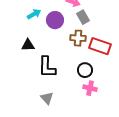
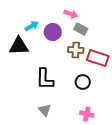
gray rectangle: (83, 17) -> (81, 29), turned -32
black triangle: (28, 45) -> (19, 46), moved, size x1.5
pink cross: (90, 88) -> (87, 114), moved

